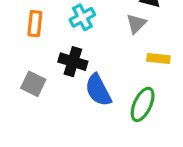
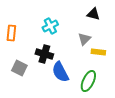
orange rectangle: (35, 24) -> (11, 33), moved
gray triangle: (136, 24) -> (84, 39), moved

